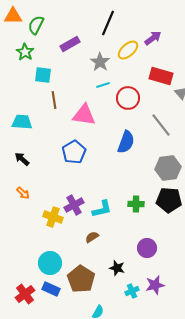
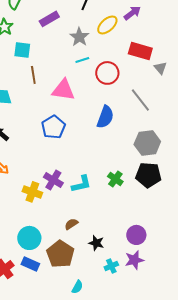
green cross: (136, 204) -> (115, 179), turned 35
purple cross: (74, 205) -> (53, 180), turned -30
brown semicircle: (92, 237) -> (71, 224), moved
purple circle: (147, 248) -> (136, 235), moved

